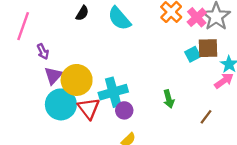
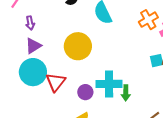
yellow circle: (77, 80) -> (78, 46), moved
cyan cross: (113, 92) -> (109, 84), moved

